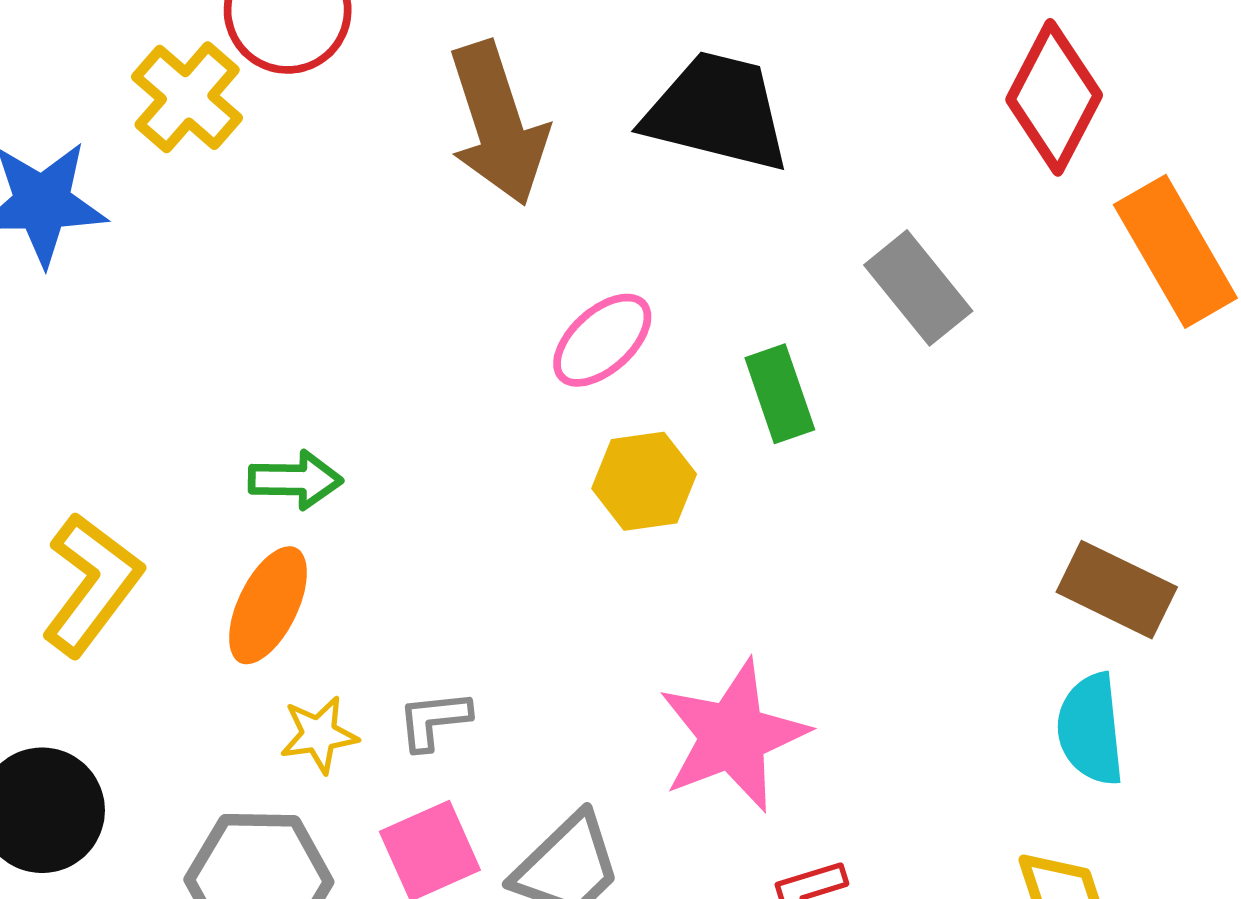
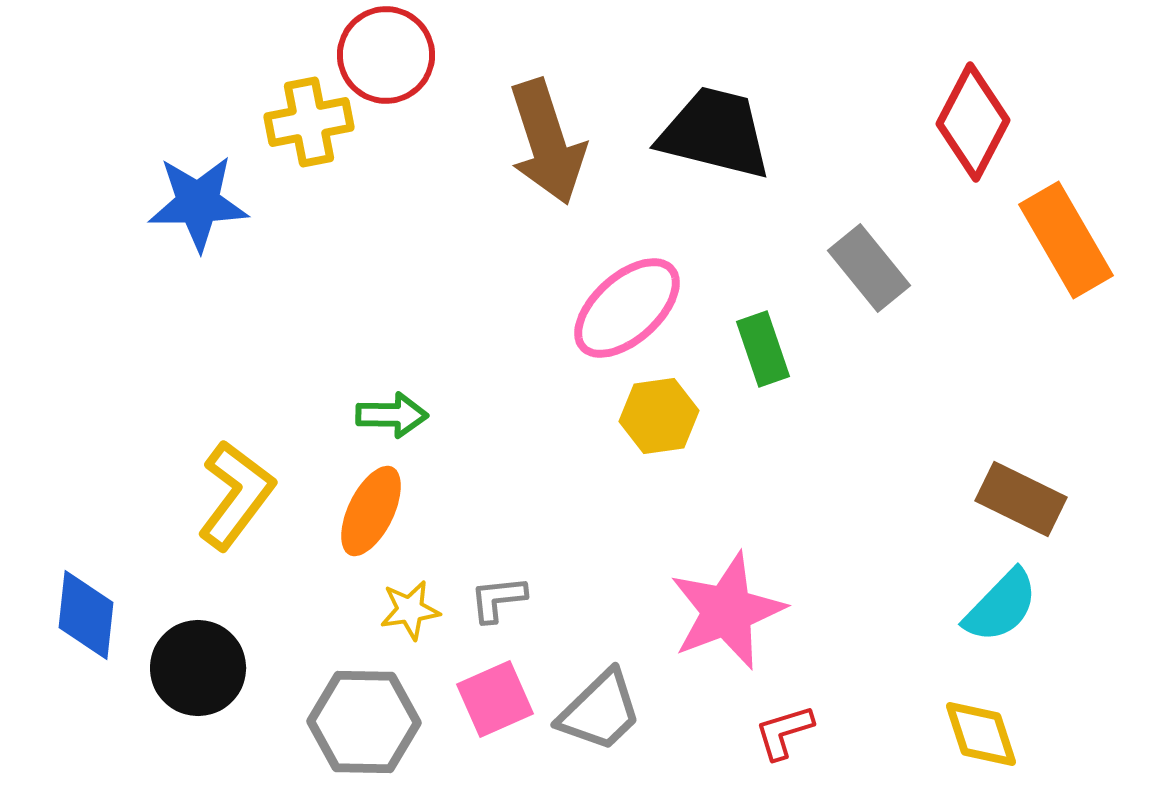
yellow cross: (187, 97) -> (309, 122), turned 38
pink ellipse: (602, 340) -> (627, 308), size x1.4
cyan semicircle: (1091, 729) -> (1001, 606), turned -130

